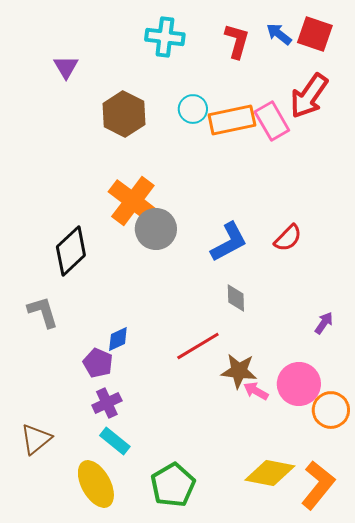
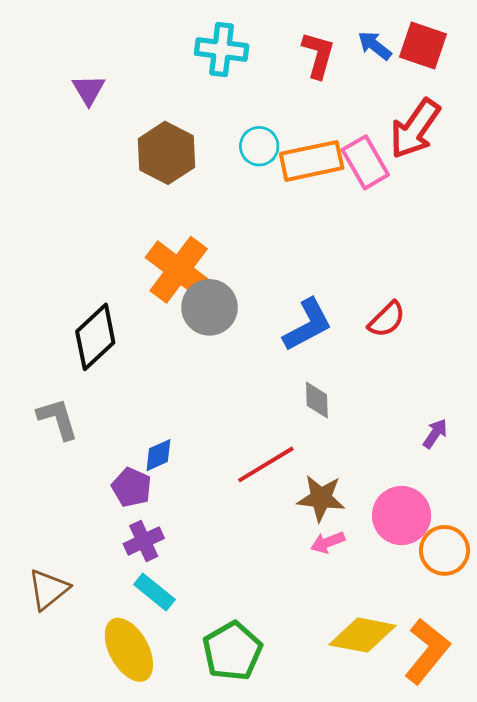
pink arrow: (256, 391) -> (328, 542), moved, turned -50

